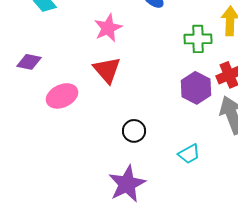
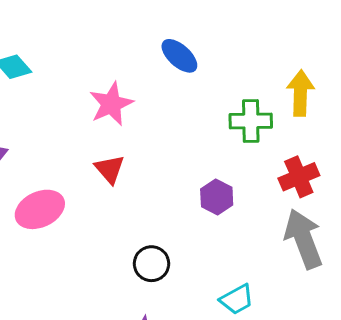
red triangle: (107, 70) -> (110, 169), size x0.7
purple hexagon: (196, 88) -> (217, 197), moved, size x0.7

